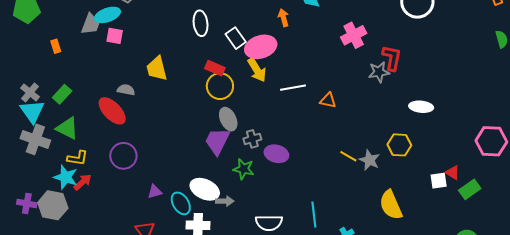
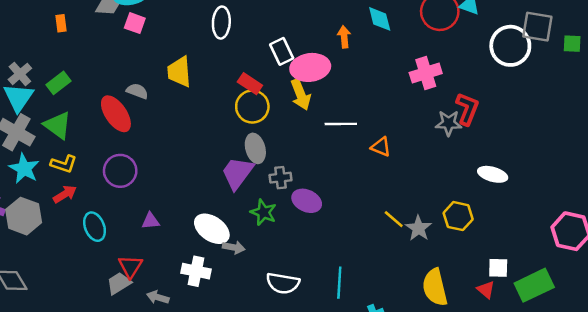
white ellipse: (201, 23) -> (221, 23), moved
red triangle: (453, 173) -> (486, 290), moved
cyan star: (66, 177) -> (24, 169), moved
green rectangle: (470, 189) -> (534, 285), size x1.4
cyan ellipse: (181, 203) -> (95, 227), moved

